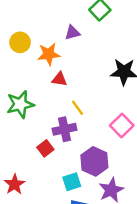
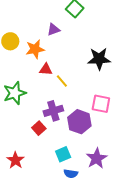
yellow line: (78, 108) -> (62, 81), moved
pink square: (122, 126) -> (101, 104), turned -30
purple hexagon: (94, 161) -> (79, 122), moved

